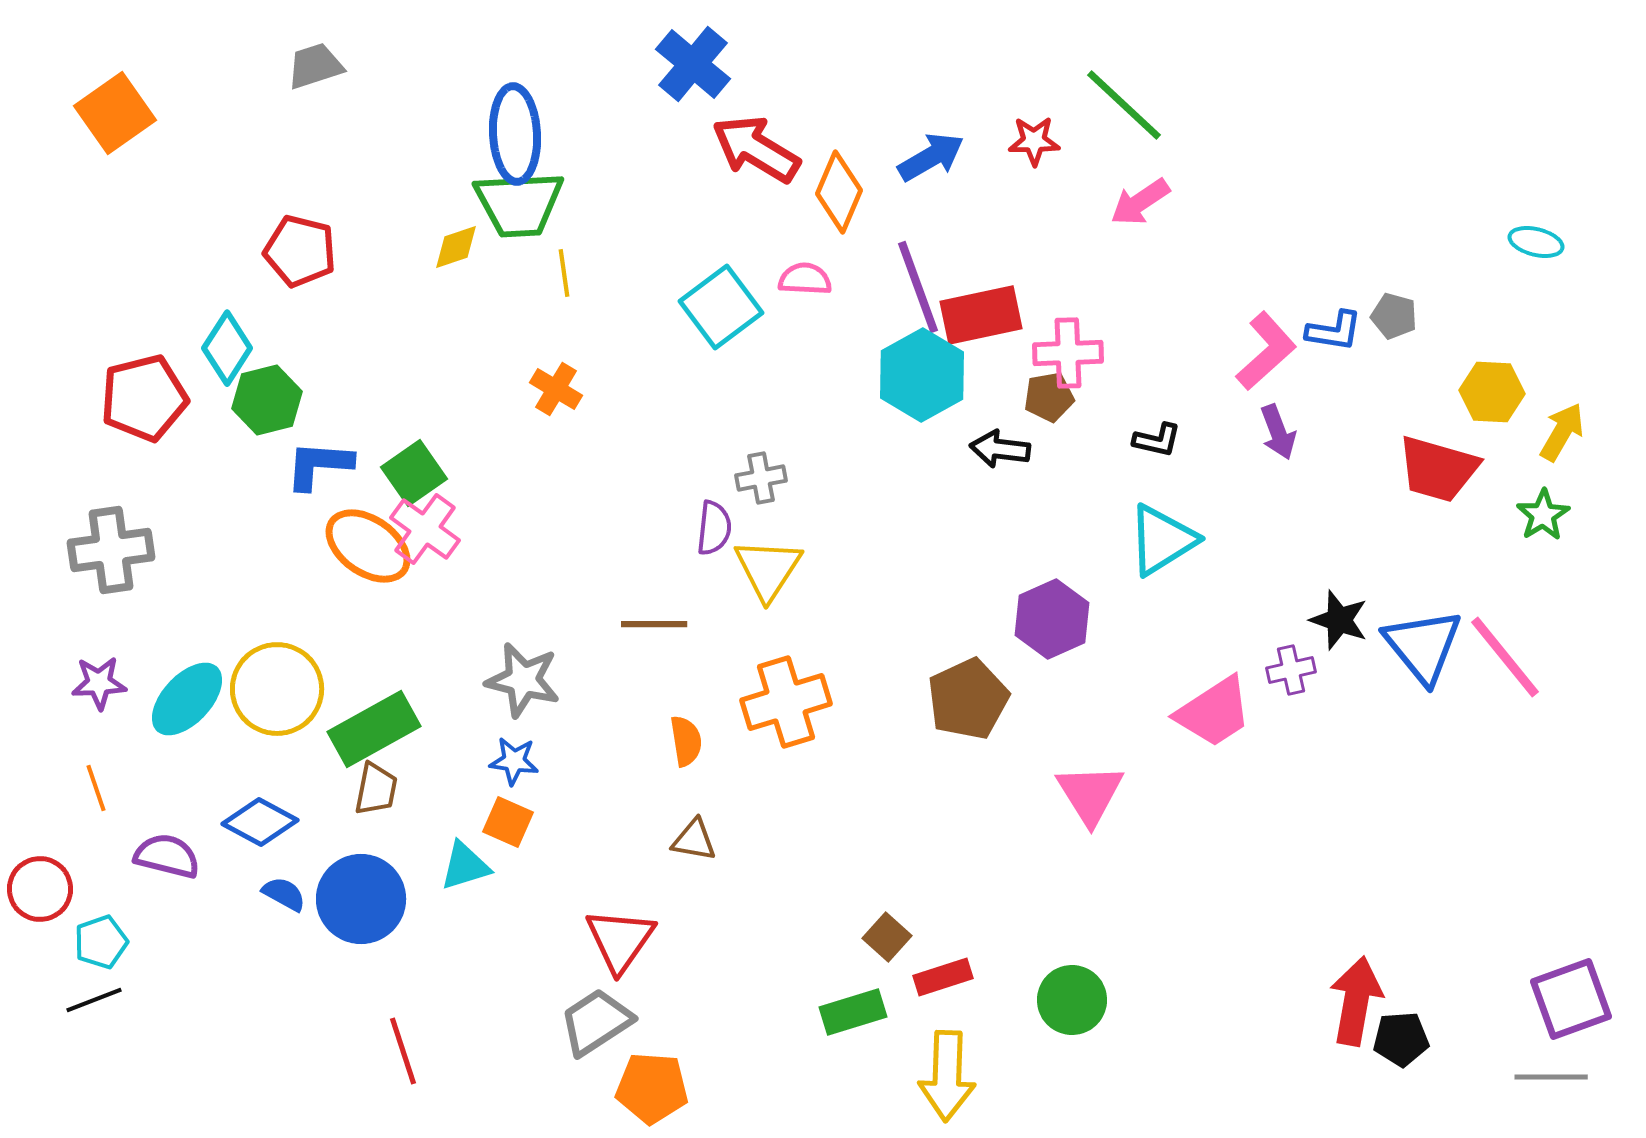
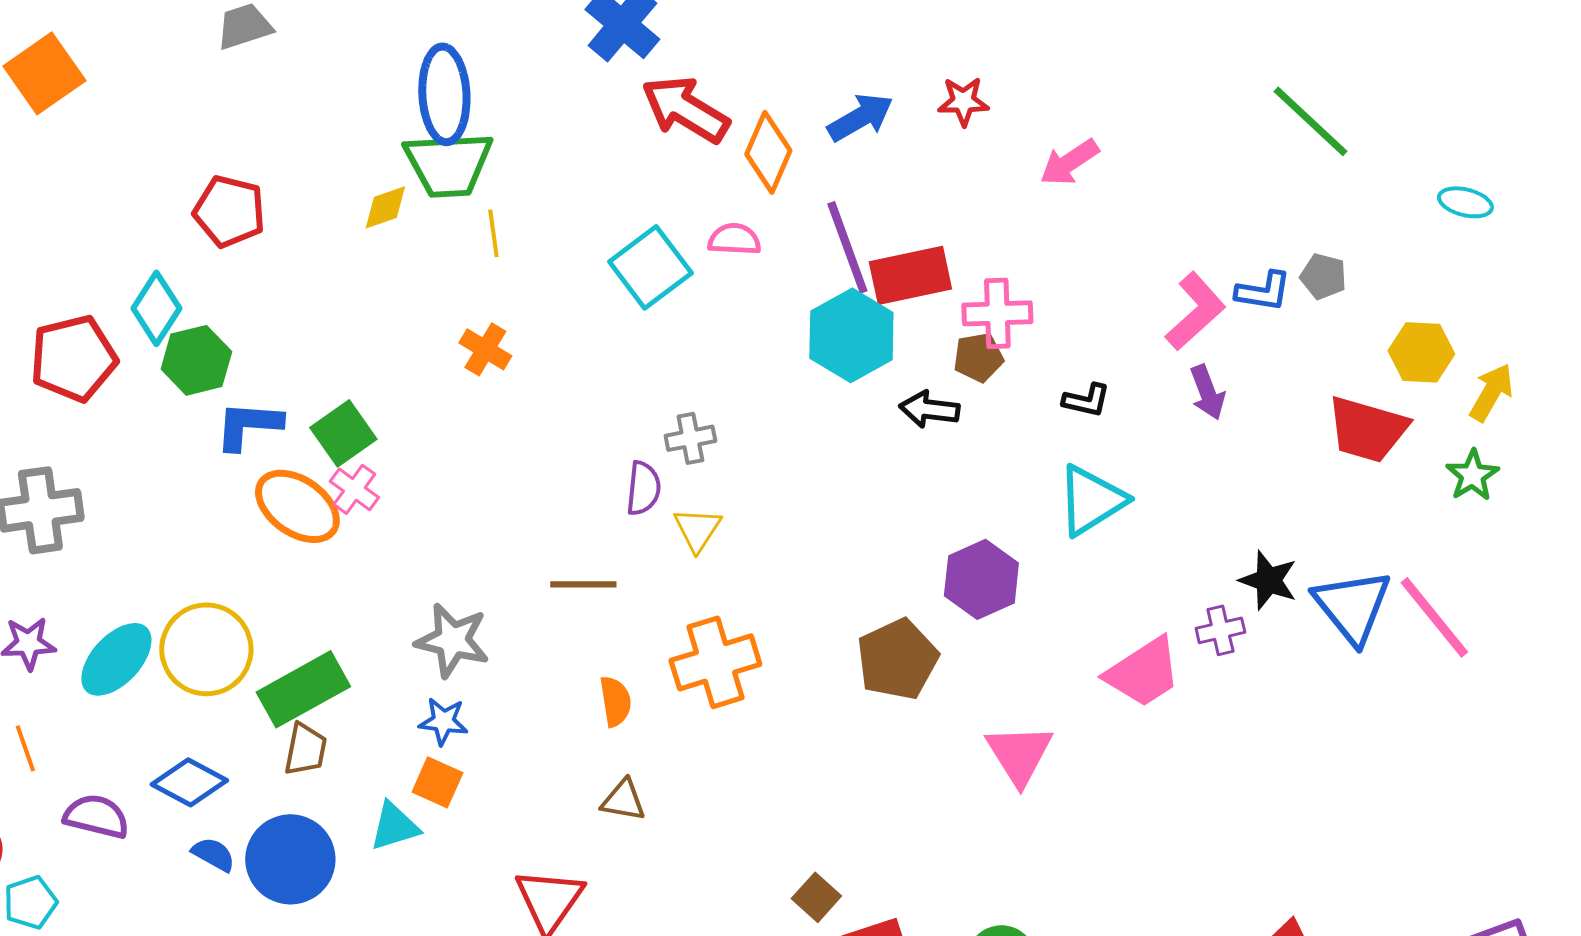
green line: (1124, 105) -> (1310, 121), moved
pink cross: (425, 529) -> (354, 489), size x0.7
yellow triangle: (768, 569) -> (697, 529), size x0.7

